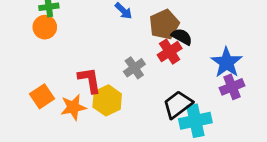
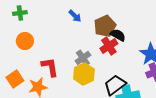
orange circle: (45, 27) -> (25, 41), moved
yellow hexagon: (107, 100) -> (84, 74), moved

